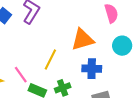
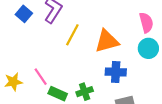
pink semicircle: (111, 13) -> (146, 23), moved
yellow line: (50, 60) -> (72, 35), moved

